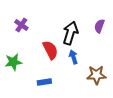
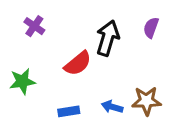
red semicircle: (50, 50) -> (78, 63), turned 78
blue arrow: (73, 57) -> (112, 107), moved, turned -56

